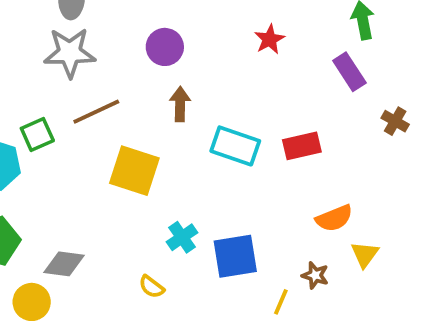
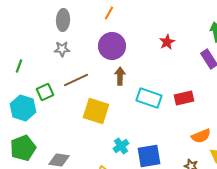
purple circle: (165, 47) -> (112, 46), size x1.4
gray star: (70, 53) -> (62, 49), size x0.6

